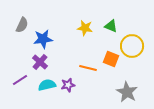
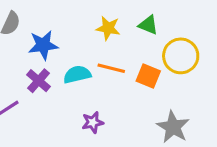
orange line: (88, 68) -> (111, 68), moved
cyan semicircle: (47, 85) -> (77, 74), moved
purple star: (68, 85) -> (93, 122), moved

